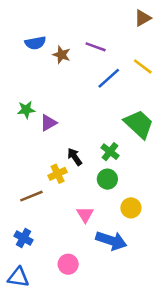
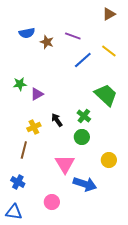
yellow cross: (58, 174) -> (34, 127), moved
brown line: (31, 196) -> (24, 150), turned -54
yellow circle: (131, 208) -> (109, 160), moved
pink triangle: (85, 214) -> (65, 164), size x1.5

